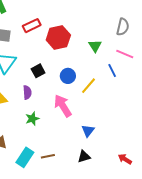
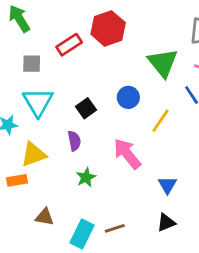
red hexagon: (58, 38) -> (108, 28), moved
green triangle: (95, 46) -> (163, 63), size x1.6
blue circle: (68, 76) -> (128, 97), moved

